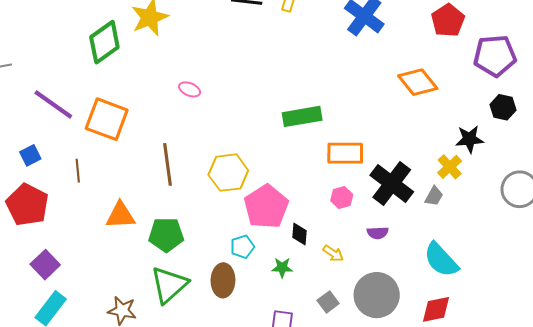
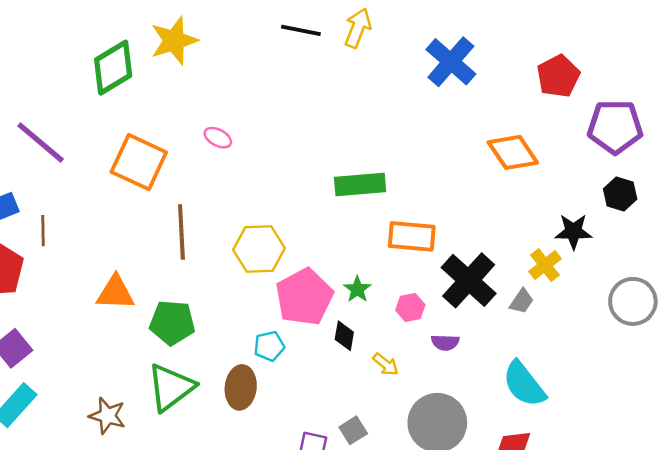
orange square: (107, 119) -> (139, 162), moved
brown line: (78, 171) -> (43, 231), moved
pink hexagon: (342, 198) -> (410, 308), moved
green star: (282, 268) -> (357, 289), moved, turned 30
gray square: (328, 302) -> (353, 430), moved

